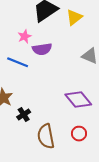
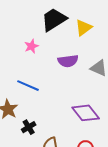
purple semicircle: (42, 49) -> (68, 61), moved
blue line: (18, 62) -> (28, 86), moved

